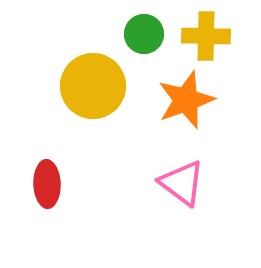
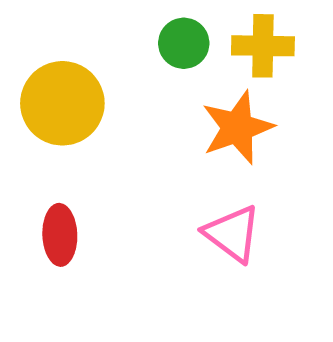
yellow circle: (93, 86) -> (62, 103), moved

